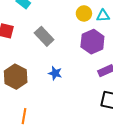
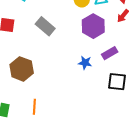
blue star: (55, 73) -> (85, 63), moved

